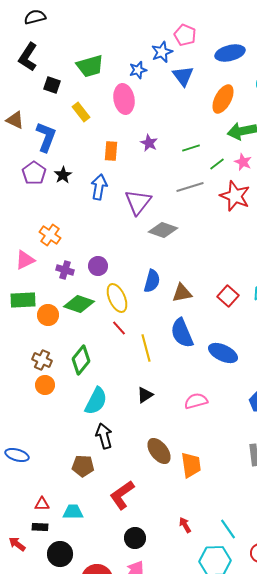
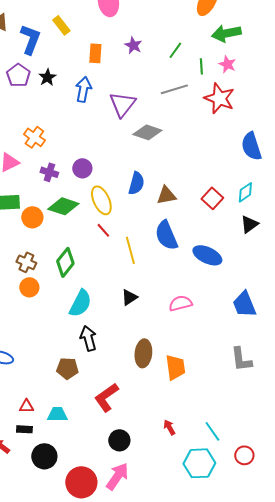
yellow rectangle: (81, 112) -> (61, 25), moved
green line: (191, 148) -> (175, 50), turned -36
green line: (217, 164) -> (201, 66), turned -56
brown ellipse: (159, 451) -> (143, 353), turned 44

